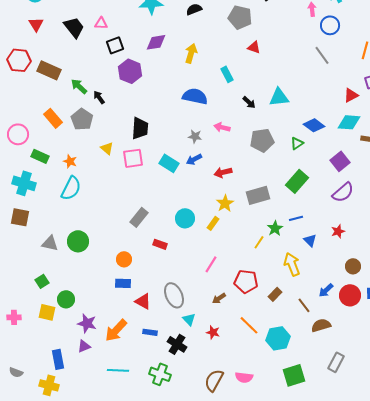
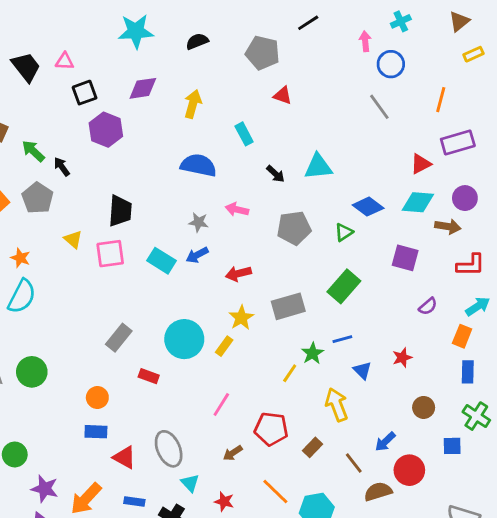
purple square: (340, 161) -> (405, 258), turned -36
purple semicircle: (343, 192) -> (428, 306), moved, size x0.6
cyan circle: (185, 218) -> (184, 339), size x1.4
red circle: (350, 295) -> (409, 470), moved

